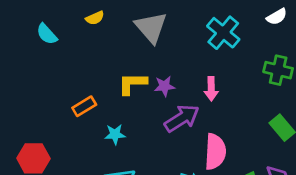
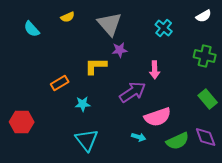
cyan cross: (223, 33) -> (164, 28), size x0.7
purple star: (164, 86) -> (120, 50), moved
pink semicircle: (215, 152) -> (158, 117), turned 68

